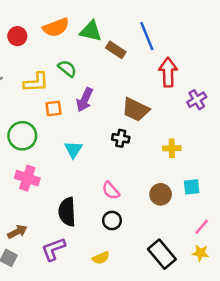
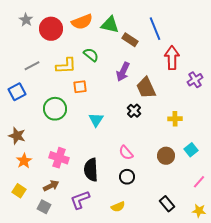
red circle: (17, 36) -> (51, 29), size x1.5
purple arrow: (85, 100) -> (123, 72), moved
brown trapezoid: (136, 110) -> (146, 88), turned 40
black cross: (121, 138) -> (134, 111), turned 32
pink cross: (27, 178) -> (59, 158), moved
cyan square: (192, 187) -> (191, 150), turned -32
yellow star: (200, 253) -> (199, 211), moved
black rectangle: (162, 254) -> (167, 204), size x0.7

